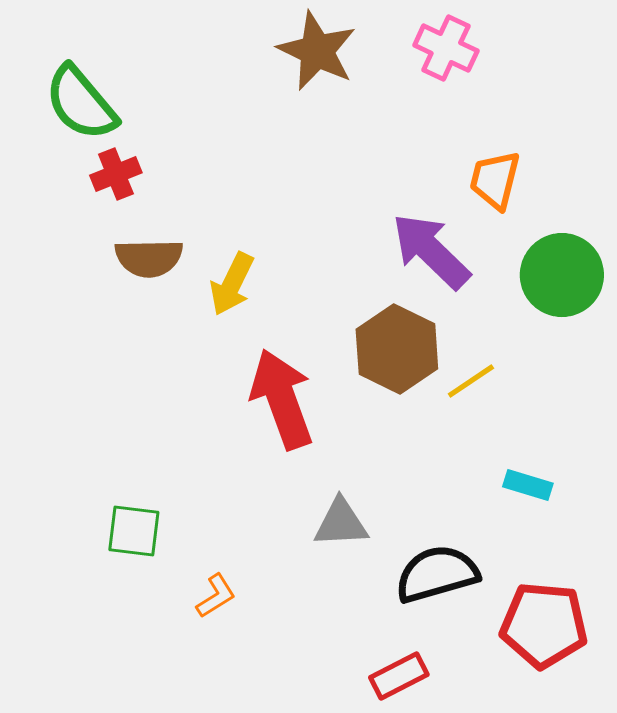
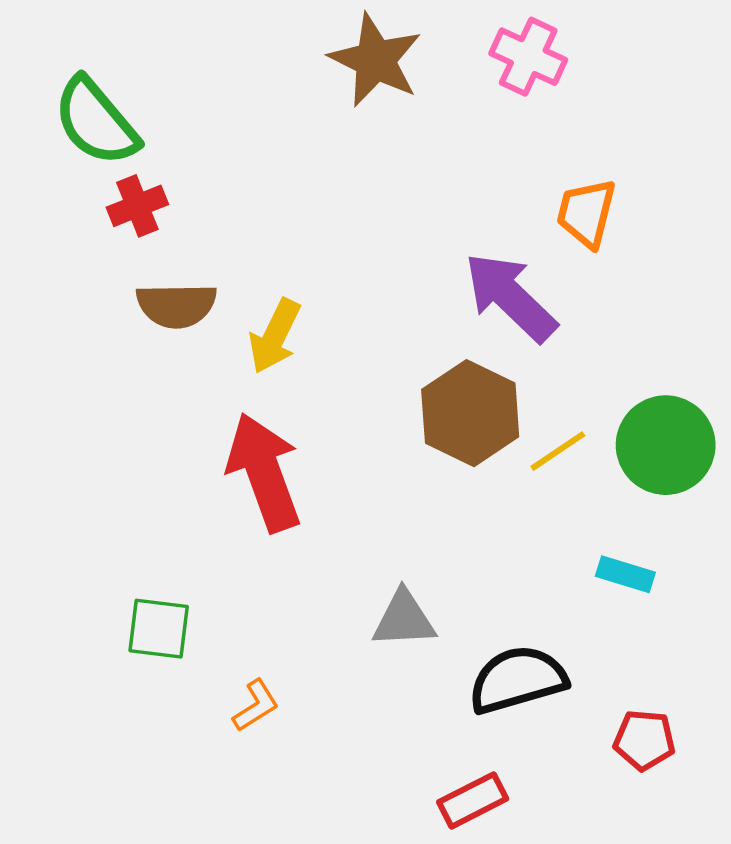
green circle: (562, 275) -> (666, 445), moved
red arrow: (282, 399) -> (264, 472), moved
red pentagon: (544, 625) -> (644, 740), size x0.6

